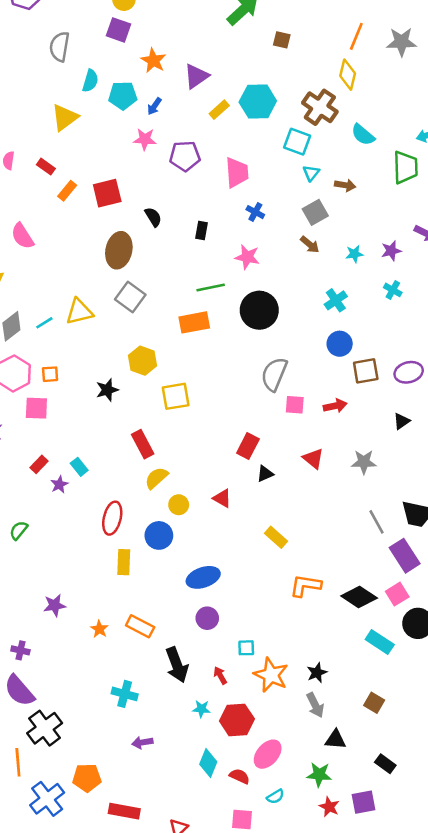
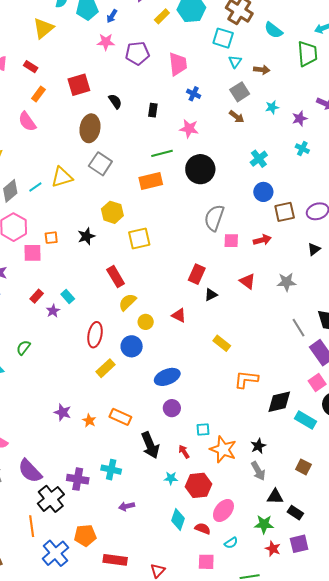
orange rectangle: (67, 191) -> (38, 94), moved
pink semicircle: (22, 236) -> (27, 122), moved
cyan star: (354, 254) -> (272, 107), moved
orange square: (50, 374) -> (51, 238), moved
yellow rectangle: (124, 562) -> (106, 368), turned 48
black diamond: (359, 597) -> (279, 402), moved, turned -44
purple star: (55, 605) -> (63, 412), moved, turned 30
purple cross: (20, 650) -> (78, 479), moved, size x1.5
black rectangle: (385, 764) -> (295, 513), moved

